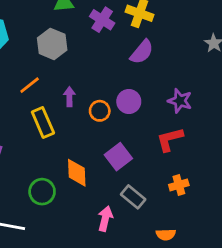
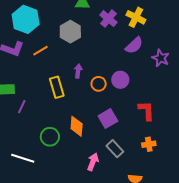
orange line: (30, 85) -> (40, 51), moved
purple star: (180, 101) -> (161, 58), moved
red L-shape: (170, 139) -> (146, 111), turned 95

